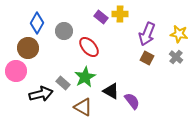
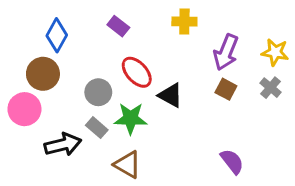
purple rectangle: (101, 17) -> (118, 26), moved
gray circle: (64, 31) -> (98, 92), moved
green star: (85, 77) -> (131, 118), turned 30
black triangle: (111, 91) -> (171, 95), moved
purple semicircle: (132, 101) -> (232, 161), moved

